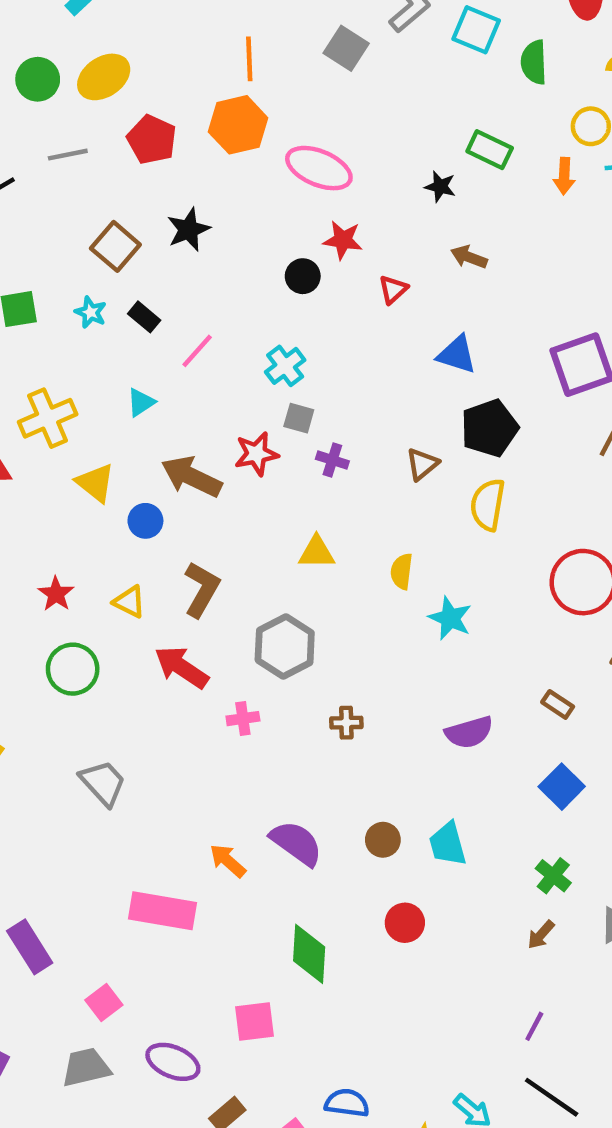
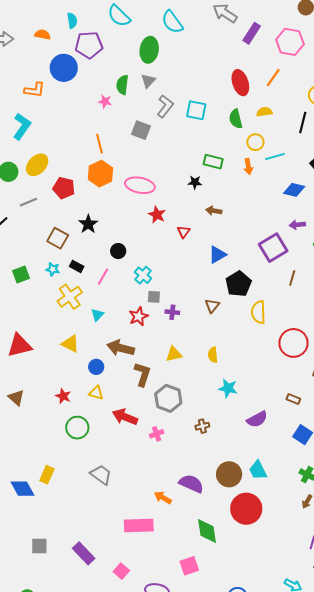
green semicircle: (534, 62) -> (236, 119), moved
red star: (343, 240) -> (157, 215), turned 30
black circle: (303, 276) -> (118, 251), moved
blue triangle: (457, 355) -> (217, 255), turned -36
cyan triangle: (141, 402) -> (97, 315), moved
yellow cross: (48, 418) -> (70, 297), moved
brown arrow: (191, 477) -> (121, 348), moved
yellow semicircle: (488, 505) -> (258, 312), moved
blue circle: (145, 521) -> (96, 367), moved
brown L-shape: (202, 589) -> (142, 374), moved
cyan star: (450, 618) -> (228, 388), moved
brown circle: (383, 840) -> (229, 474), size x1.6
red circle: (405, 923) -> (246, 509), size x1.8

